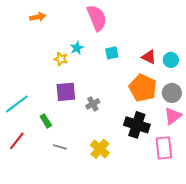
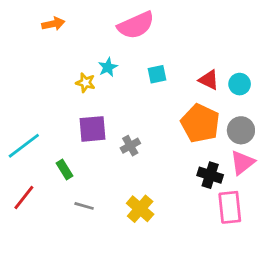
pink semicircle: (97, 18) -> (136, 25), turned 88
black cross: (137, 125) -> (210, 175), moved, size x0.7

